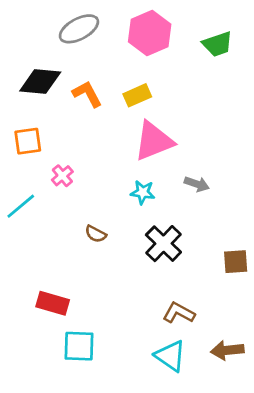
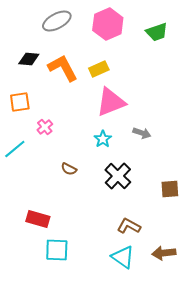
black diamond: (40, 82) -> (29, 59), size x0.7
orange L-shape: (87, 94) -> (63, 68), size x1.4
cyan star: (143, 192) -> (103, 139), turned 30

